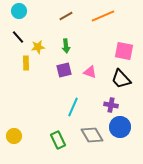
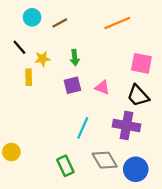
cyan circle: (19, 11) -> (32, 17), moved
brown line: (66, 16) -> (60, 23), moved
purple cross: (111, 105) -> (127, 126), size x1.6
blue circle: (120, 127) -> (136, 169), moved
yellow circle: (14, 136) -> (11, 152), moved

